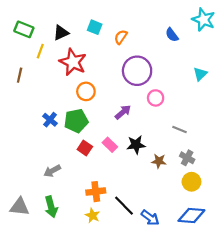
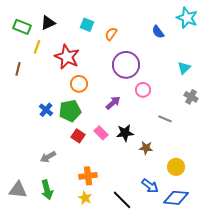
black triangle: (61, 33) -> (48, 23), moved
gray cross: (187, 158) -> (191, 97), moved
black line: (124, 206) -> (122, 200), moved
blue arrow: (150, 218) -> (150, 186), moved

